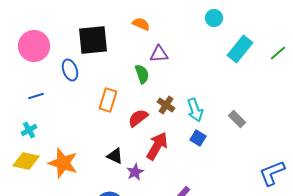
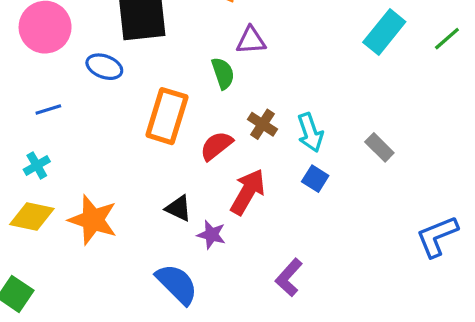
blue ellipse: (70, 70) -> (104, 67), turned -50
orange rectangle: (108, 100) -> (167, 116), size x1.4
purple star: (135, 172) -> (211, 235), turned -30

